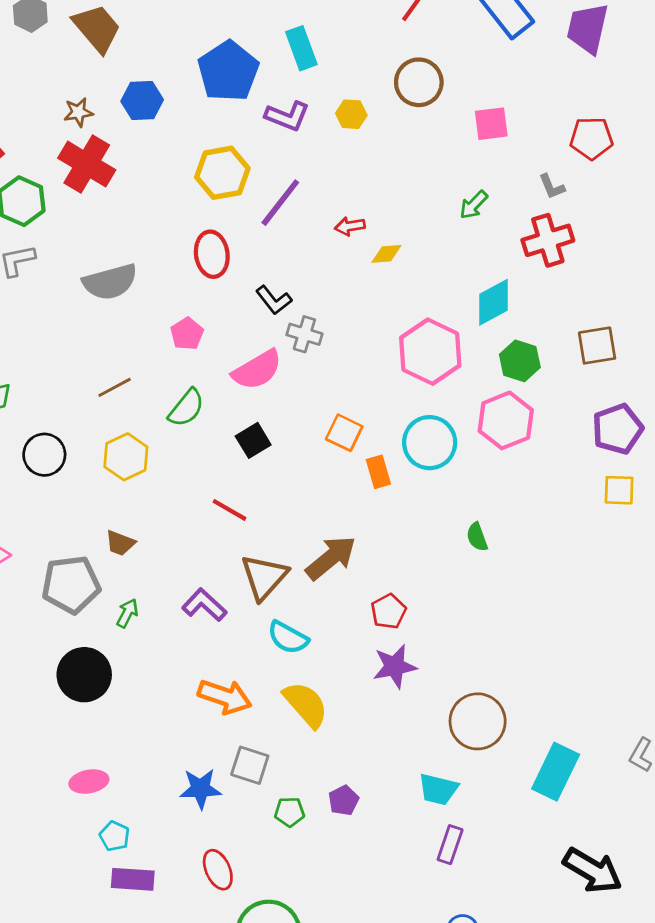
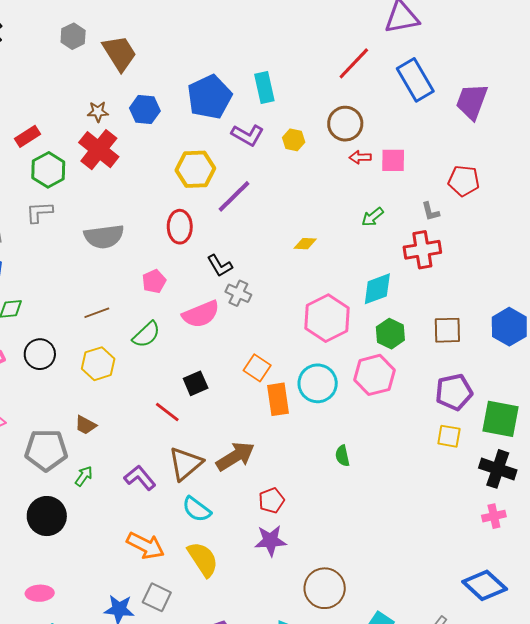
red arrow: (350, 226) -> (360, 157), moved
black square: (253, 440) -> (196, 383), moved
orange rectangle: (378, 472) -> (278, 399), size x1.4

